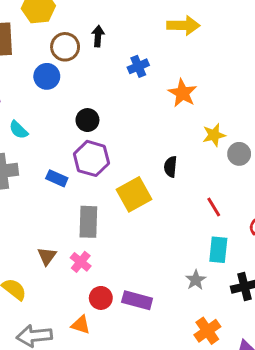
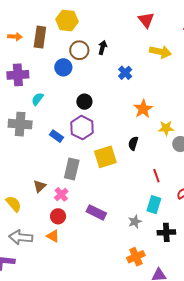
blue cross: (138, 66) -> (125, 73), turned -32
orange star: (183, 93) -> (143, 109), moved
cyan semicircle: (18, 130) -> (38, 99), turned 72
red circle: (101, 298) -> (58, 216), moved
purple rectangle: (137, 300) -> (96, 212), moved

